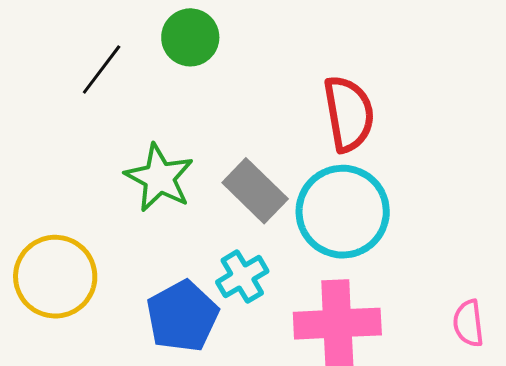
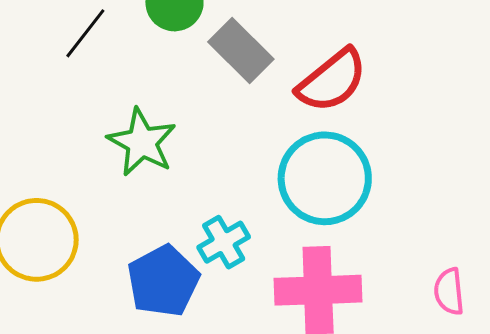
red semicircle: (349, 114) -> (332, 81), turned 60
gray rectangle: (255, 191) -> (241, 51), moved

